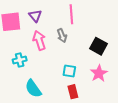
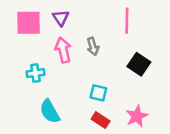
pink line: (71, 14) -> (127, 21), moved
pink star: (99, 73) -> (137, 116), moved
red rectangle: (73, 92) -> (101, 120), turned -48

